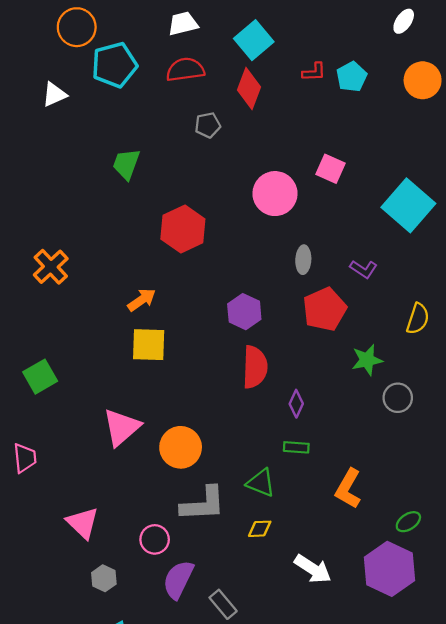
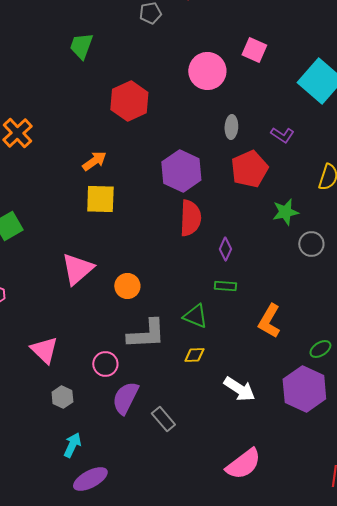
purple hexagon: (244, 312) -> (181, 171), size x1.4
orange circle: (181, 447) -> (127, 286), size x0.7

